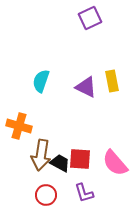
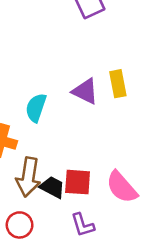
cyan semicircle: (41, 81) -> (36, 108), moved
red circle: (46, 195) -> (20, 225), moved

